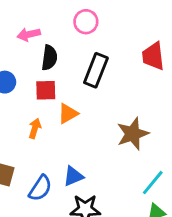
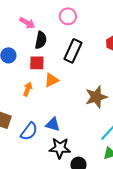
pink arrow: (29, 34) -> (27, 23), turned -140
blue triangle: (73, 176) -> (53, 124), turned 35

